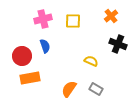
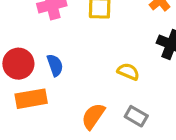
blue semicircle: (45, 46) -> (55, 65), moved

